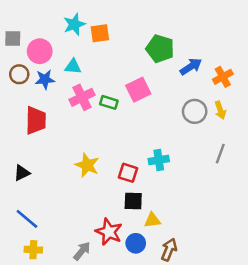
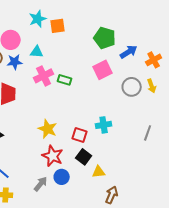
pink square: (138, 90) -> (103, 70), moved
gray line: (220, 154) -> (148, 133), moved
black square: (133, 201) -> (84, 157), turned 35
red star: (109, 232) -> (53, 156), moved
blue circle: (136, 243) -> (62, 177), moved
gray arrow: (82, 251) -> (41, 184), moved

